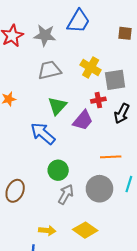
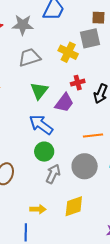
gray square: (115, 80) -> (90, 38), moved
blue arrow: (43, 133) -> (41, 125), moved
yellow diamond: (85, 230) -> (74, 206), turned -50

